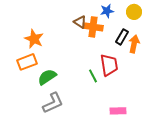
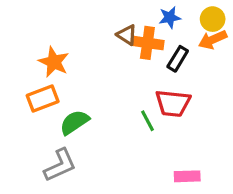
black rectangle: (122, 37) -> (178, 59), moved
orange arrow: (134, 44) -> (213, 40), moved, turned -126
red trapezoid: (109, 65) -> (173, 103), turned 105
gray L-shape: (53, 103) -> (60, 165), moved

